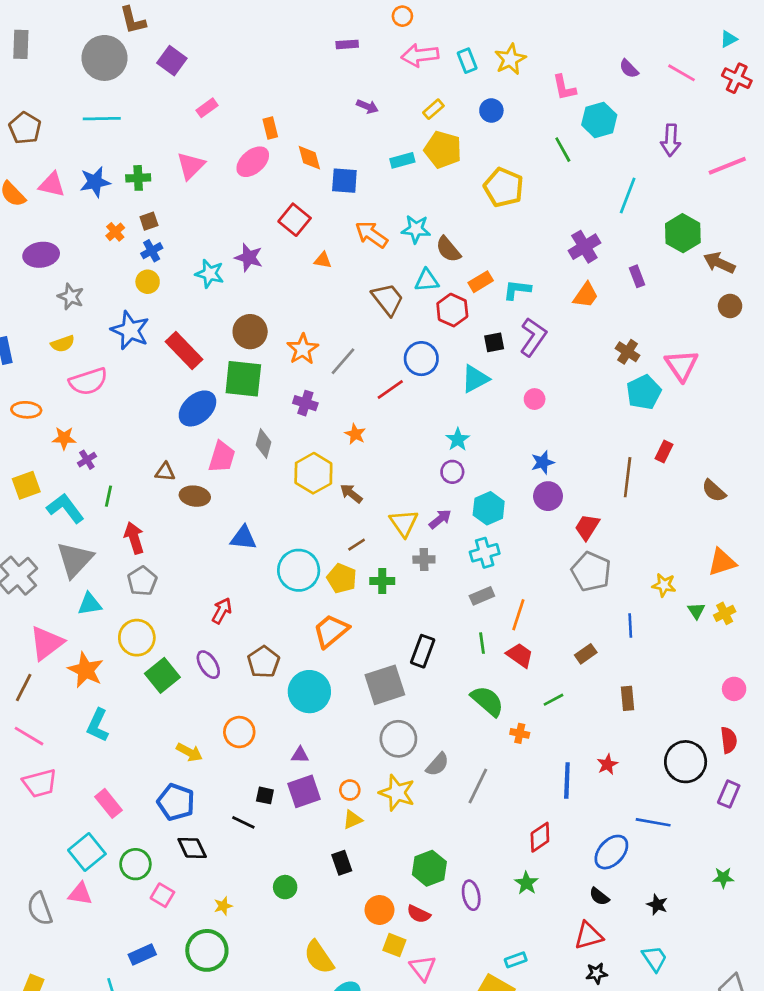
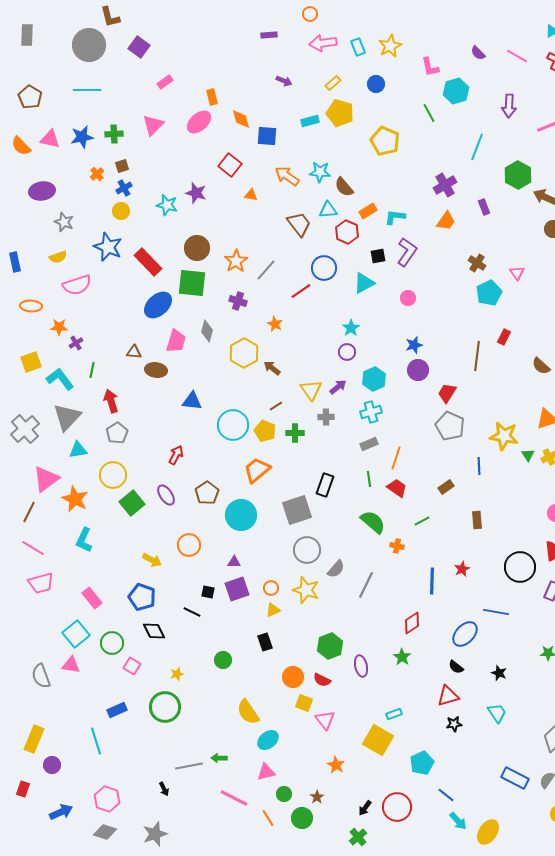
pink triangle: (681, 365) -> (517, 273), size x0.6
yellow star: (664, 585) -> (504, 436), size x1.6

